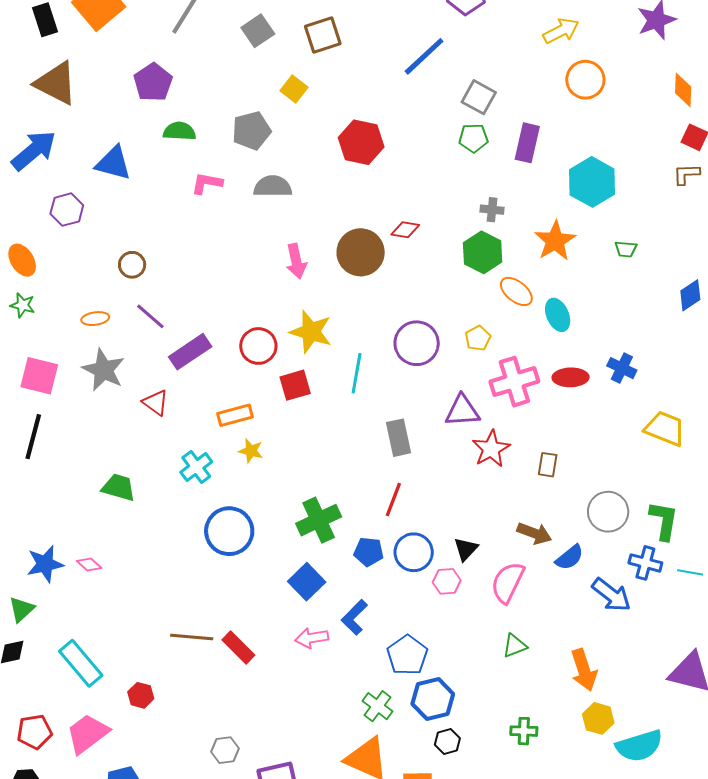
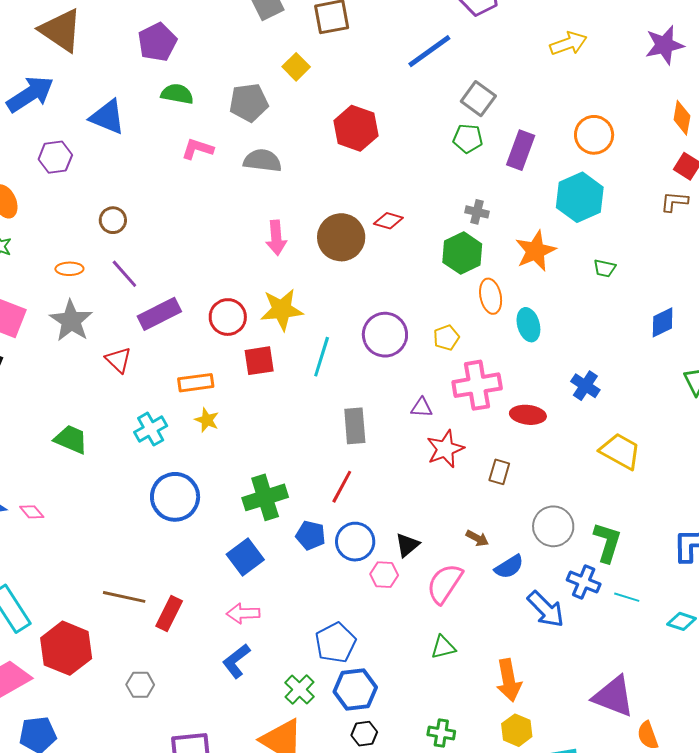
orange circle: (585, 80) -> (594, 135), moved
orange ellipse: (516, 292) -> (491, 296), turned 32
yellow star: (311, 332) -> (282, 310), turned -30
red ellipse: (571, 377) -> (528, 415), moved
purple triangle: (462, 411) -> (422, 408), size x0.6
brown arrow: (534, 533) -> (477, 538), size x0.7
blue L-shape: (354, 617) -> (236, 661), moved
red rectangle: (238, 647) -> (169, 613), turned 64
red hexagon: (141, 695) -> (66, 648), size x2.0
gray hexagon: (225, 750) -> (140, 685), moved

